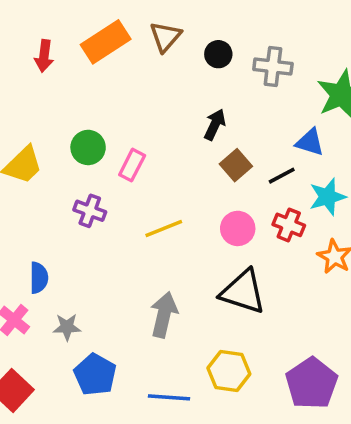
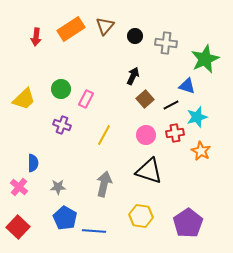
red cross: (289, 225) -> (175, 133), turned -30
yellow line: (164, 228) -> (104, 135), turned -40
gray star: (67, 327) -> (58, 187), moved
blue line: (169, 397) -> (94, 231), moved

